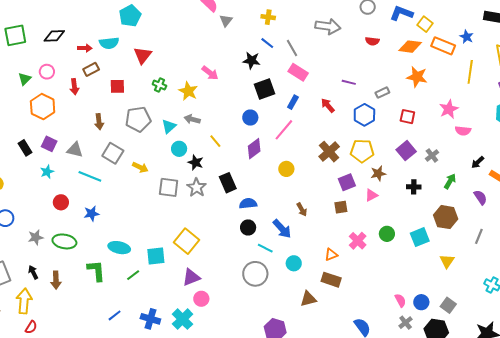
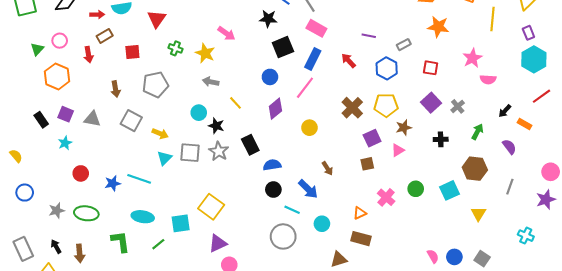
blue rectangle: (293, 102) -> (313, 59), size x1.5
cyan triangle: (169, 126) -> (164, 158), moved
cyan line: (90, 176) -> (139, 179), moved

